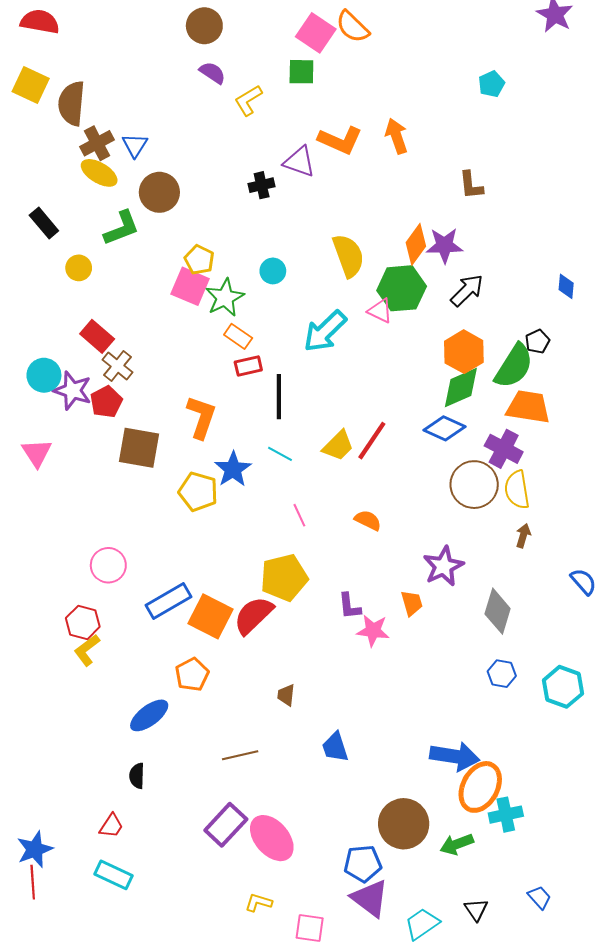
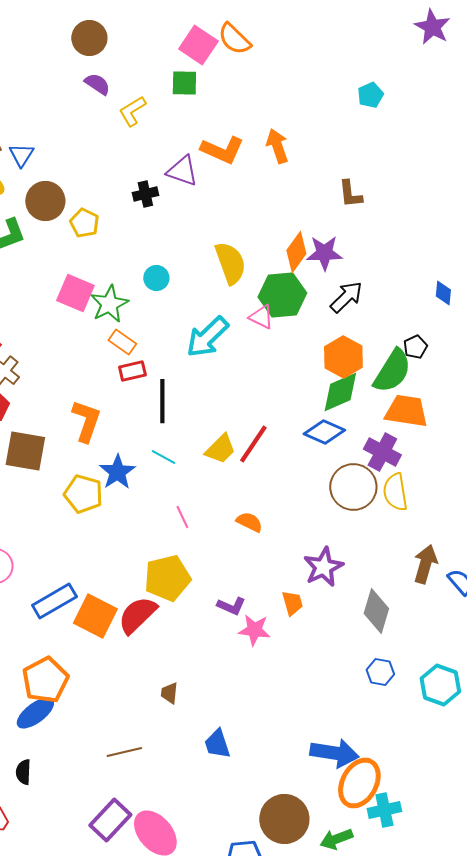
yellow pentagon: (199, 260) -> (84, 223), moved
brown arrow: (523, 536) -> (425, 564), moved, size x1.6
purple L-shape: (349, 606) -> (231, 606), turned -60
orange pentagon: (192, 675) -> (45, 680), moved, size x1.4

